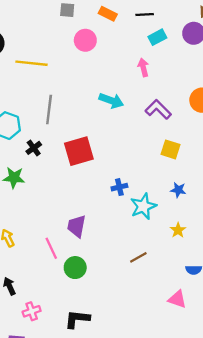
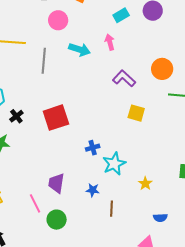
cyan arrow: (111, 101) -> (80, 50), moved
gray line: (49, 110) -> (44, 61), moved
blue star: (178, 190) -> (93, 190), moved
brown line: (138, 257) -> (112, 209), turned -56

